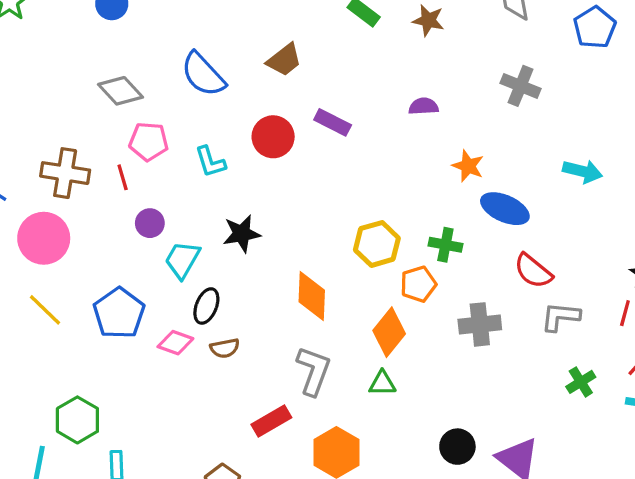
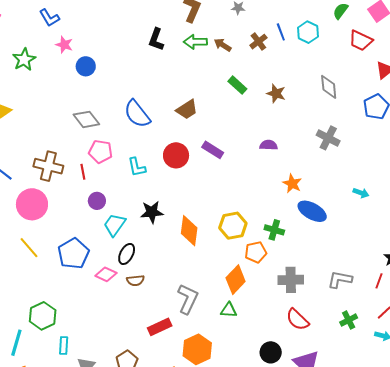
cyan arrow: (582, 171) -> (361, 193), size x0.7
red semicircle: (533, 271) -> (297, 320), moved
orange diamond: (312, 296) -> (189, 231), moved

